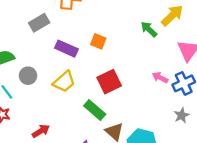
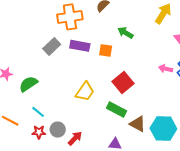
green arrow: (149, 29) -> (125, 33), moved
purple rectangle: (66, 49) -> (80, 46), moved
gray circle: (28, 76) -> (58, 130), moved

